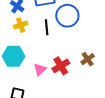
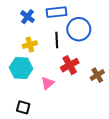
yellow cross: (21, 25) -> (30, 45), moved
red cross: (61, 66) -> (70, 65), moved

